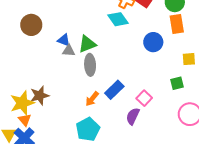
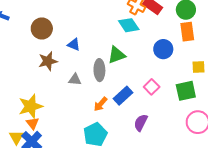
green triangle: (87, 44) -> (117, 55), moved
gray triangle: (69, 51) -> (75, 80), moved
green square: (177, 83) -> (186, 91), size x1.5
brown star: (40, 95) -> (48, 61), moved
pink square: (144, 98) -> (152, 87), moved

